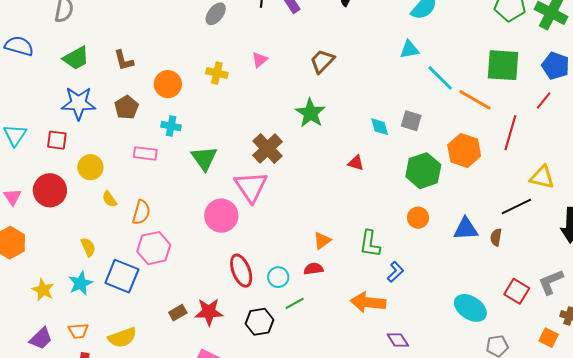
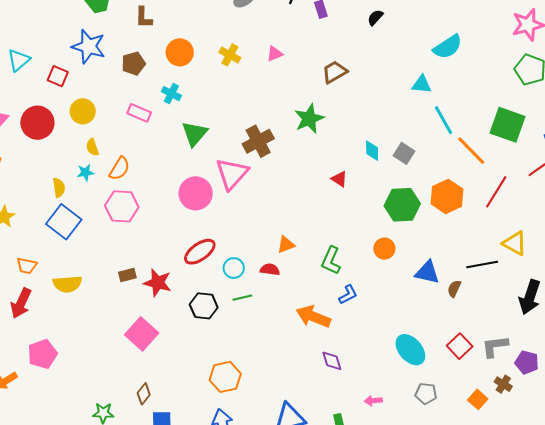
red ellipse: (241, 271) -> (200, 252), turned 60
blue square: (122, 276) -> (64, 222), moved
cyan star: (80, 283) -> (85, 172), moved, size x0.7

